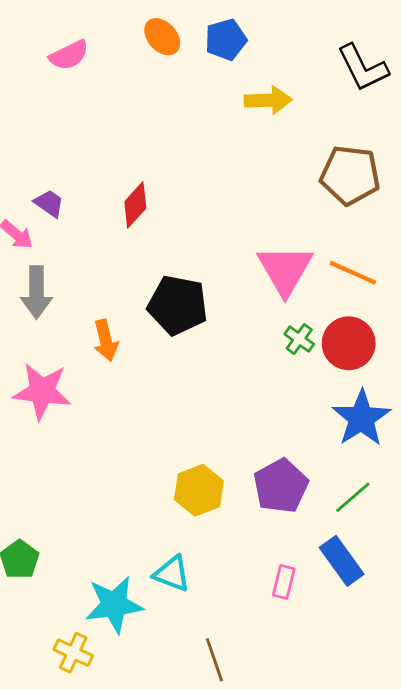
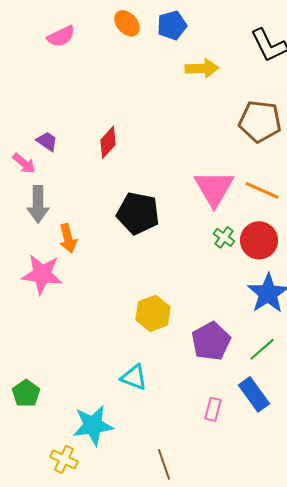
orange arrow: (106, 340) -> (68, 238), moved
yellow hexagon: (199, 490) -> (153, 313), moved
cyan triangle: (172, 574) -> (134, 377), moved

